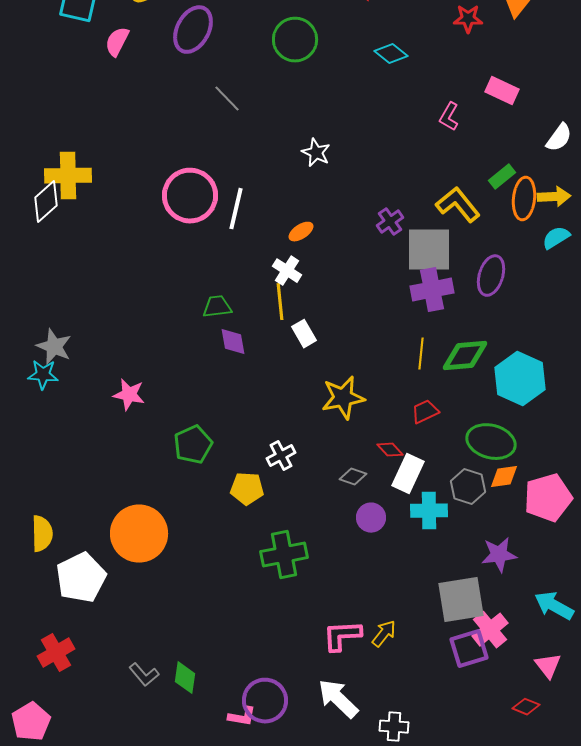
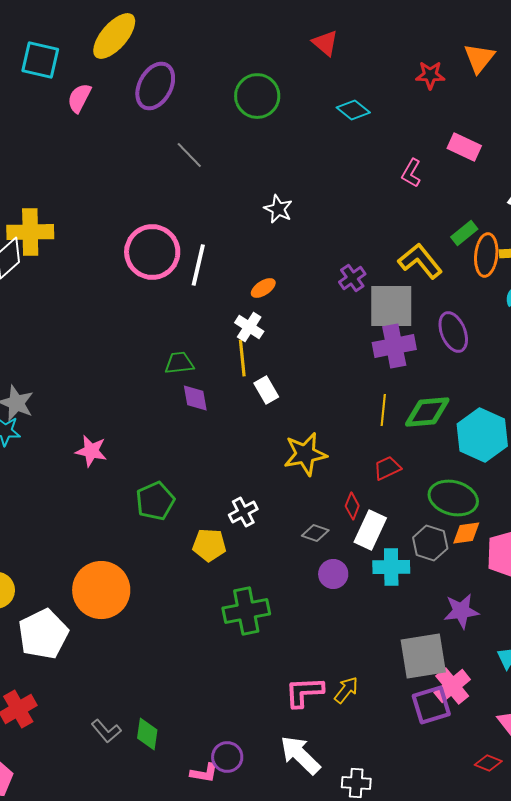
purple ellipse: (491, 276) -> (453, 332), turned -39
red diamond: (390, 450) -> (352, 506), turned 64
purple circle: (265, 701) -> (227, 757), size x0.7

